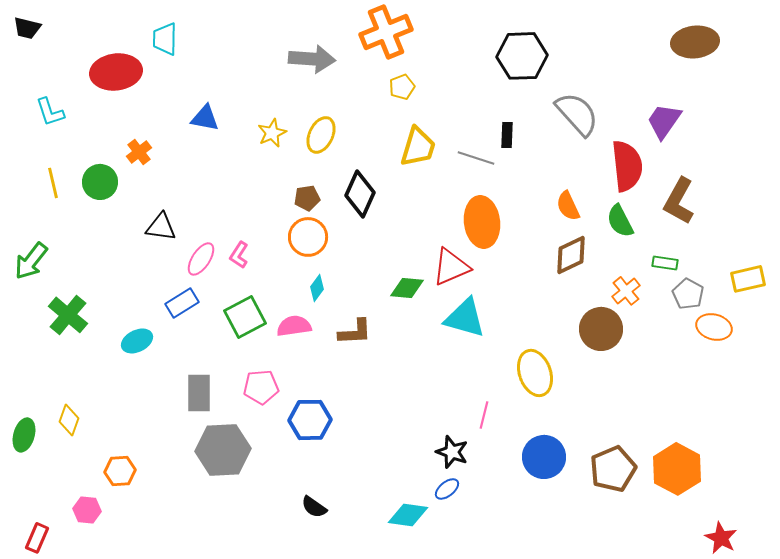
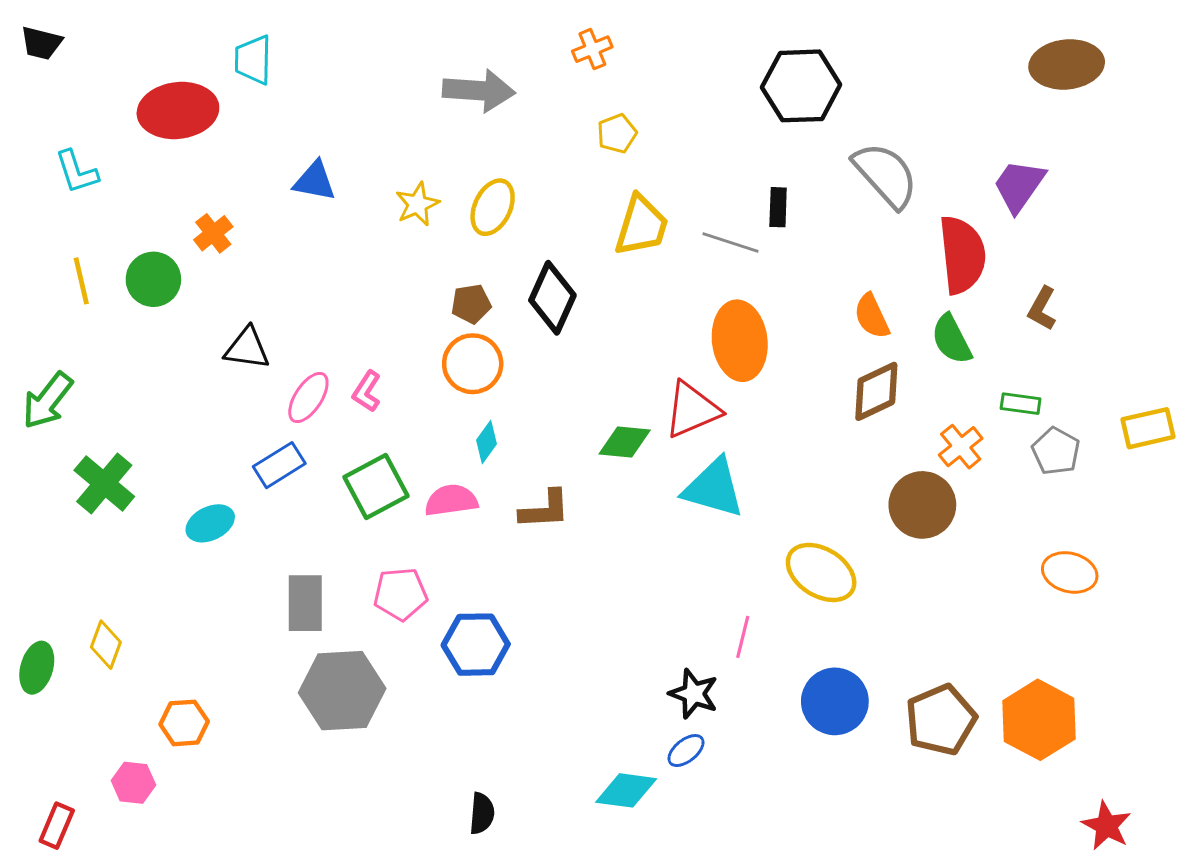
orange cross: (386, 32) -> (592, 49), size x0.5
brown L-shape: (679, 201) -> (1042, 308), size x0.6
orange ellipse: (714, 327) -> (1070, 572), moved
yellow ellipse: (535, 373) -> (821, 572), turned -39
black semicircle: (314, 507) -> (482, 813), moved, turned -120

